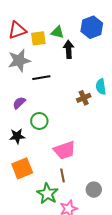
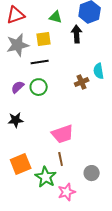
yellow square: (38, 38) -> (44, 39), moved
black arrow: (69, 49) -> (77, 34), moved
green circle: (39, 121) -> (39, 87), moved
orange square: (22, 168) -> (21, 164), moved

